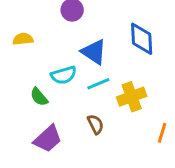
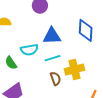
blue triangle: (94, 52) -> (52, 36), turned -42
brown semicircle: (95, 124) -> (56, 79), moved

